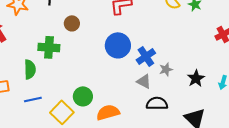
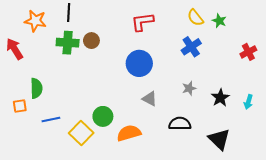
green cross: (49, 47) -> (68, 43), moved
blue cross: (146, 56) -> (191, 47), moved
green semicircle: (30, 69) -> (36, 88), moved
gray triangle: (144, 81) -> (150, 99), moved

